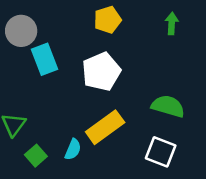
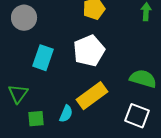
cyan rectangle: (45, 59) -> (43, 58), moved, turned 40
green square: (36, 156) -> (36, 119), turned 36

